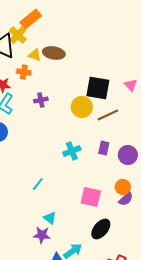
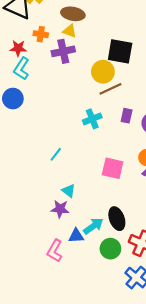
yellow triangle: (35, 55) -> (70, 31), moved
purple cross: (41, 100) -> (63, 51), moved, size x1.5
brown line: (108, 115) -> (110, 89), moved
black ellipse: (101, 229) -> (117, 219), moved, turned -60

